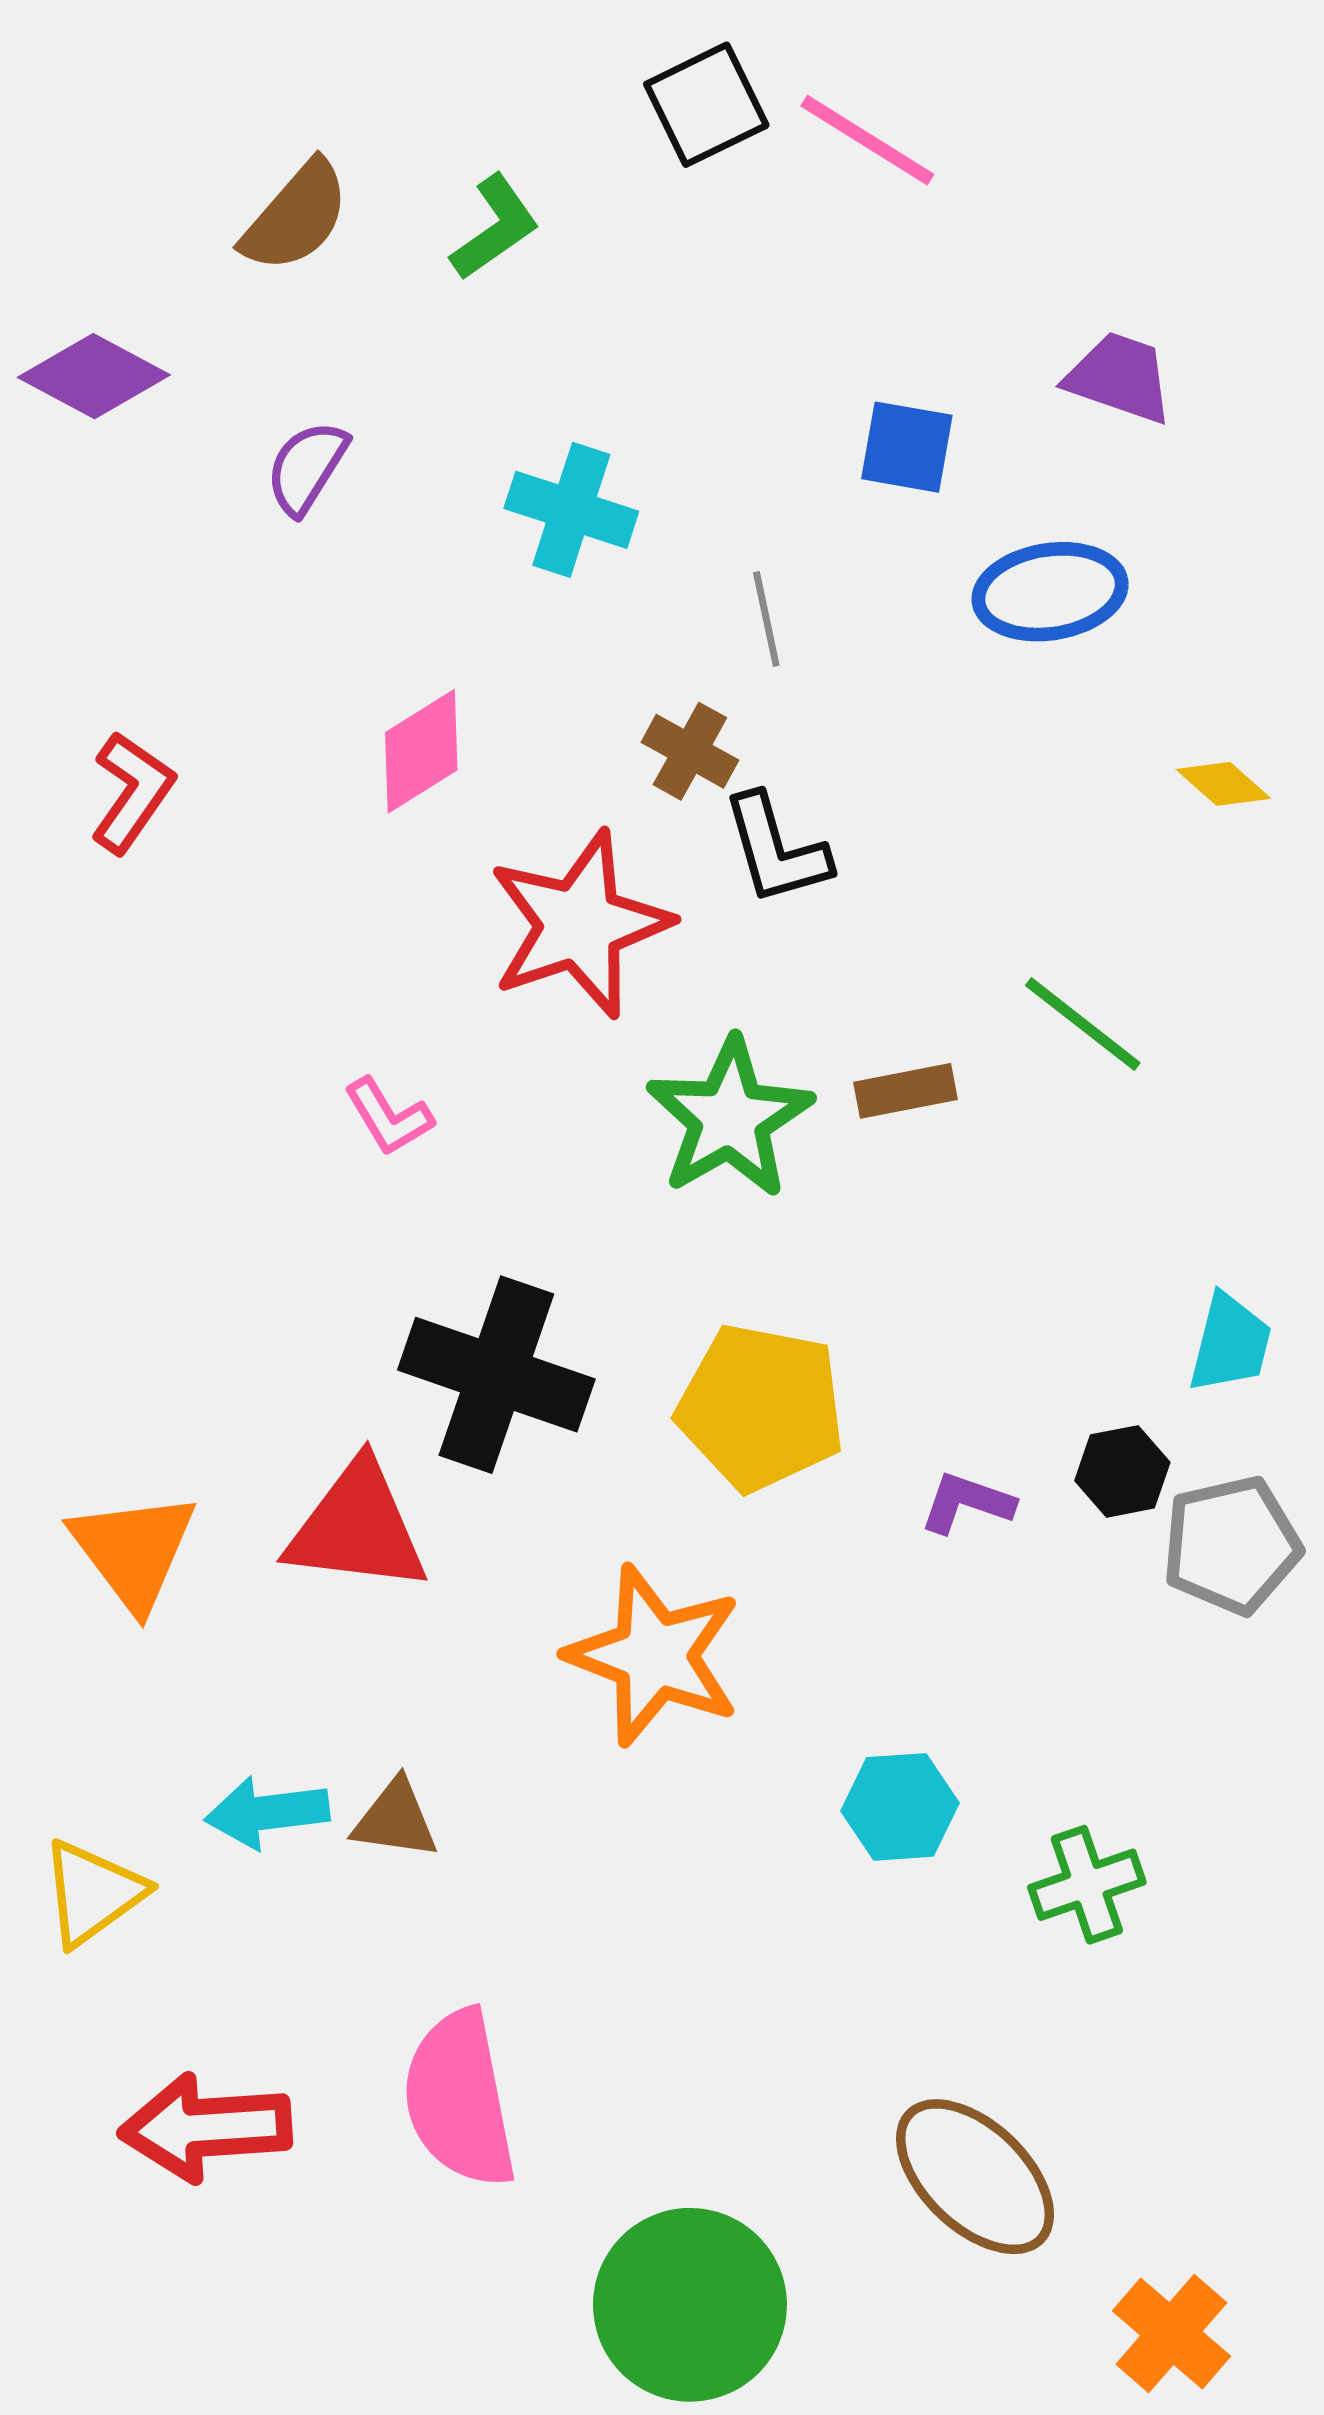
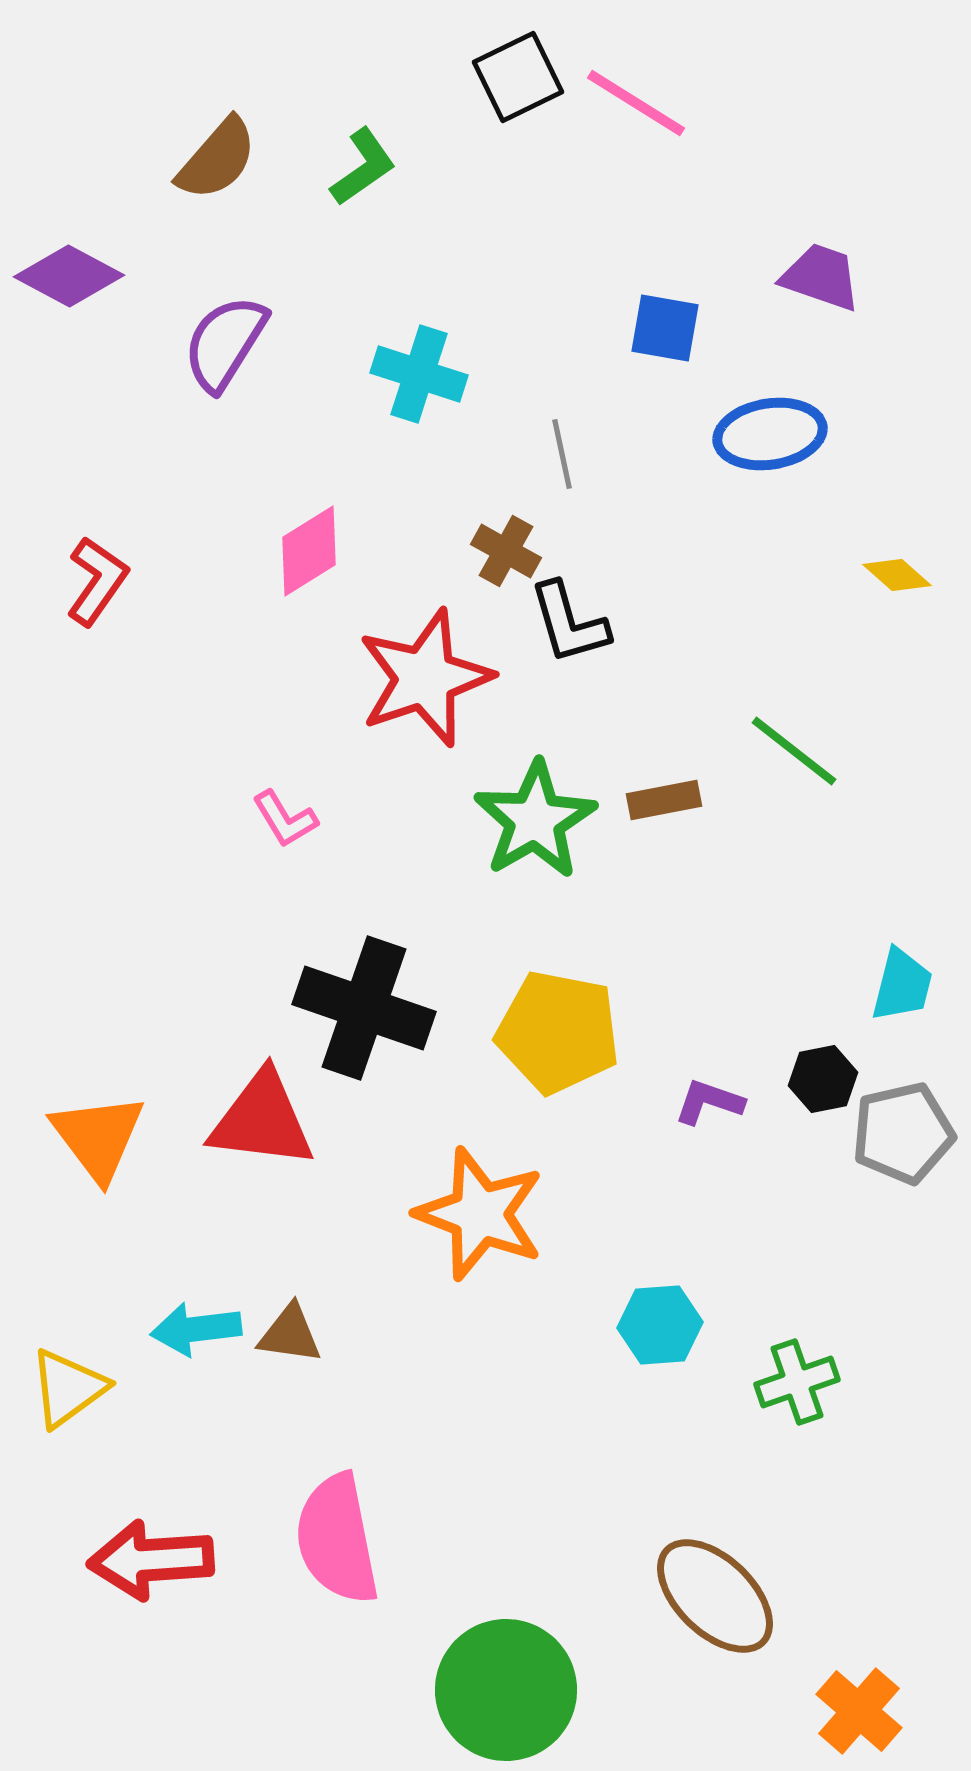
purple semicircle: (307, 468) -> (225, 343), size x1.4

